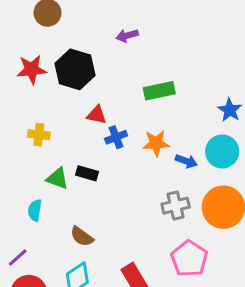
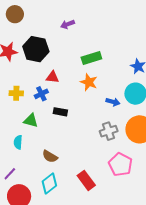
blue cross: (116, 137) -> (41, 94), moved
orange star: (156, 143) -> (89, 82), moved, turned 30
black rectangle: (87, 173) -> (60, 112), moved

